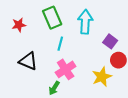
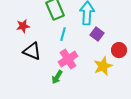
red star: (19, 25) -> (23, 26), moved
purple square: (110, 41) -> (97, 34), moved

